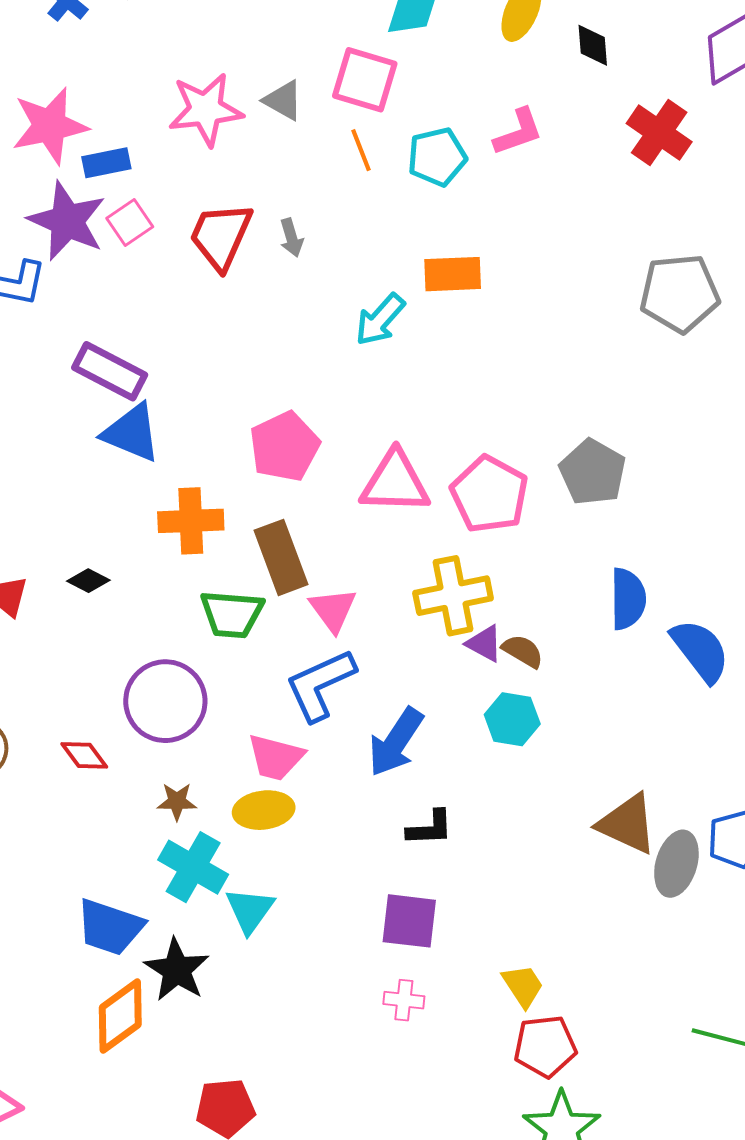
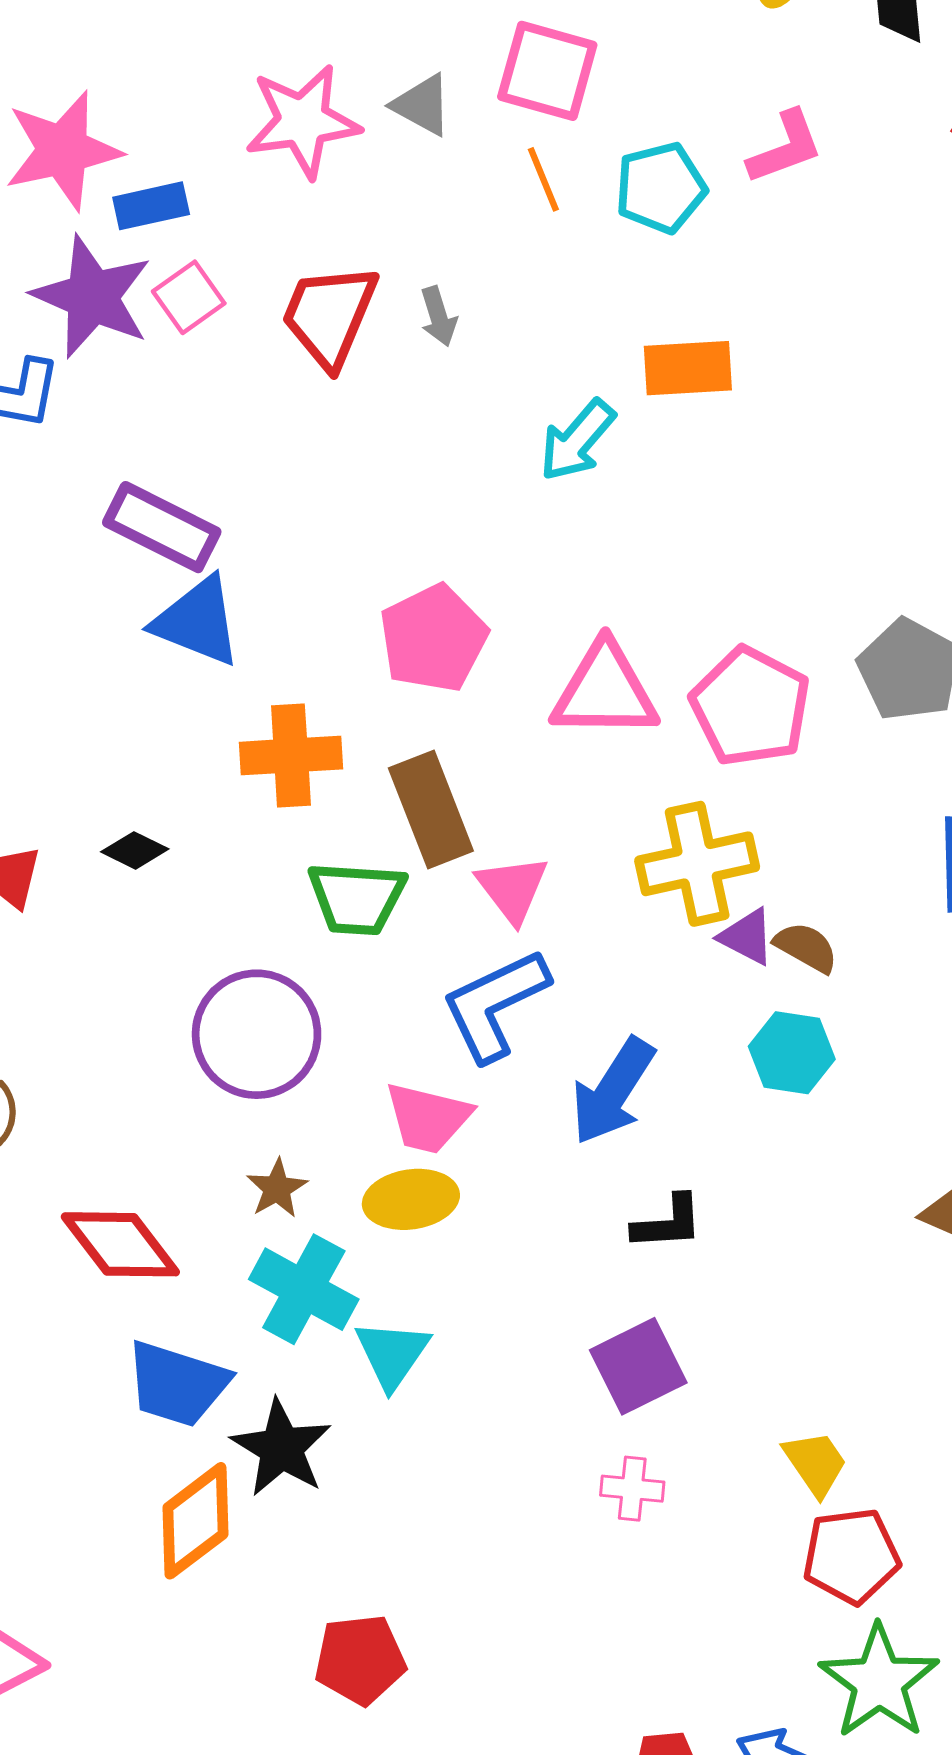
red diamond: (84, 755) -> (120, 1244), moved, size x1.6
brown star: (177, 801) -> (277, 1188), turned -30
purple square: (409, 921) -> (638, 1366), turned -32

